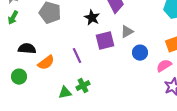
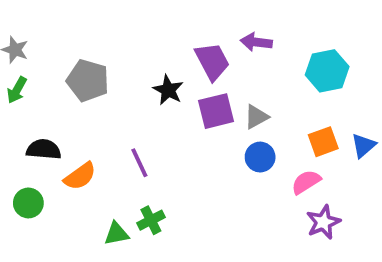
gray triangle: (127, 32) -> (256, 117), moved
purple square: (105, 41) -> (216, 111), moved

